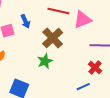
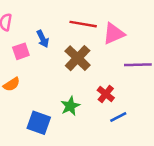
green star: (45, 61) -> (70, 106), moved
red cross: (95, 67) -> (106, 94), moved

